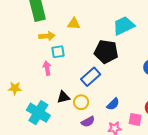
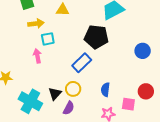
black triangle: (63, 97) -> (55, 94), moved, turned -32
blue semicircle: (113, 104) -> (105, 90), turned 144
purple semicircle: (88, 122) -> (69, 108), moved, turned -32

